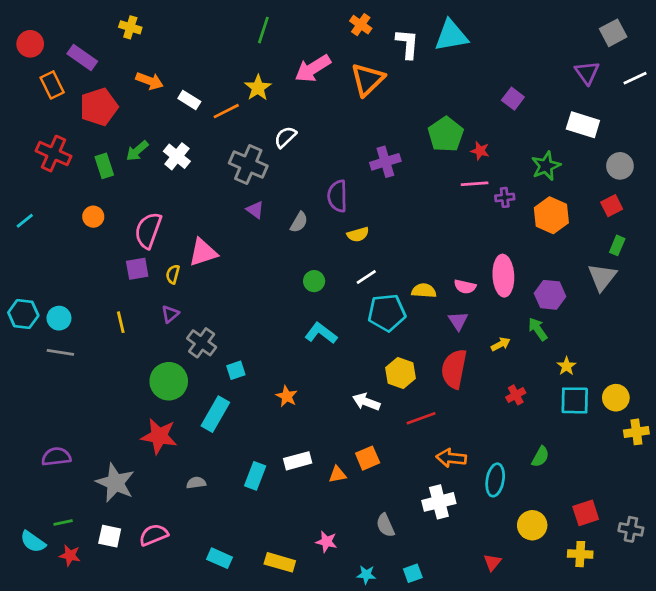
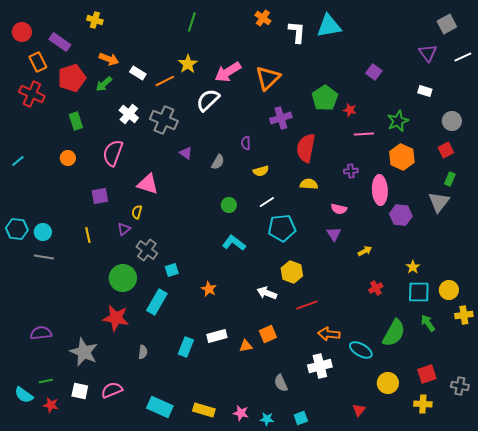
pink arrow: (313, 69) -> (228, 72), moved
orange triangle: (368, 79) -> (268, 78), moved
white rectangle: (583, 125) -> (425, 91), size x0.6
white semicircle: (285, 137) -> (208, 100), size x1.4
green arrow: (137, 151) -> (104, 84), moved
red cross: (53, 154) -> (32, 94), moved
gray cross: (248, 165) -> (164, 120), moved
pink line: (475, 184) -> (364, 134), moved
purple semicircle: (337, 196) -> (246, 143), size x0.6
purple cross: (505, 197) -> (351, 171), moved
pink semicircle: (148, 230) -> (113, 153), moved
pink triangle: (203, 252) -> (148, 184), turned 35
yellow semicircle: (173, 274) -> (137, 212), moved
pink ellipse: (503, 276) -> (380, 190), moved
yellow semicircle: (424, 291) -> (309, 184), moved
green arrow: (538, 329) -> (428, 323), moved
red semicircle: (454, 369) -> (306, 148), moved
green semicircle: (540, 457) -> (394, 333), size x1.8
cyan ellipse: (495, 480) -> (361, 350), turned -70
gray semicircle: (196, 483) -> (143, 352), turned 104
pink star: (326, 542) -> (241, 413), moved
cyan rectangle: (219, 558) -> (160, 407), size x1.4

